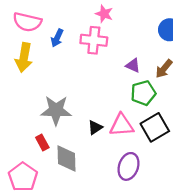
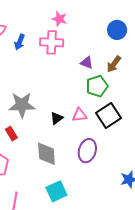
pink triangle: (122, 125) -> (79, 115), size x0.7
gray diamond: (66, 158) -> (46, 154), moved

